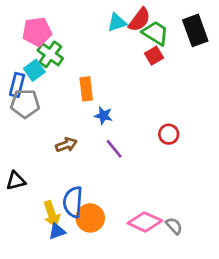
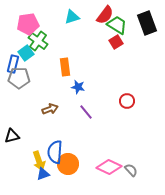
cyan triangle: (117, 22) -> (72, 17), moved

